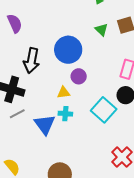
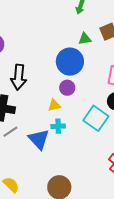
green triangle: (101, 30) -> (85, 39), turned -48
blue circle: (68, 50) -> (70, 62), moved

